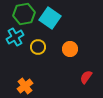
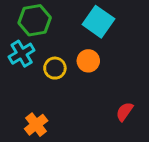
cyan square: (50, 18) -> (98, 22), moved
orange circle: (70, 49) -> (88, 61), moved

